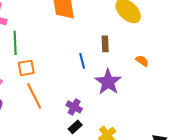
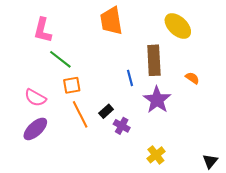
green line: (15, 43) -> (60, 59), turned -50
brown rectangle: (105, 44) -> (154, 60), size x1.8
black rectangle: (75, 127) -> (106, 111), moved

